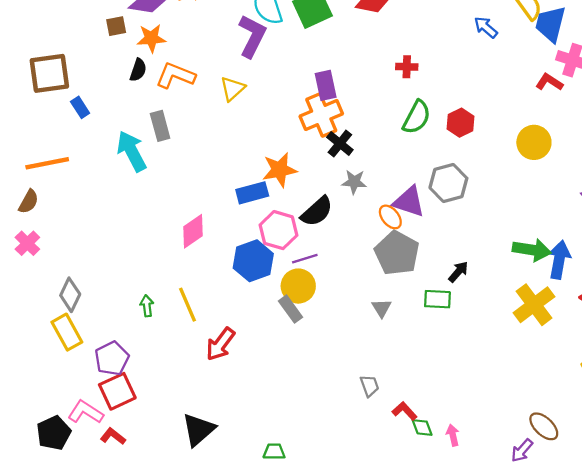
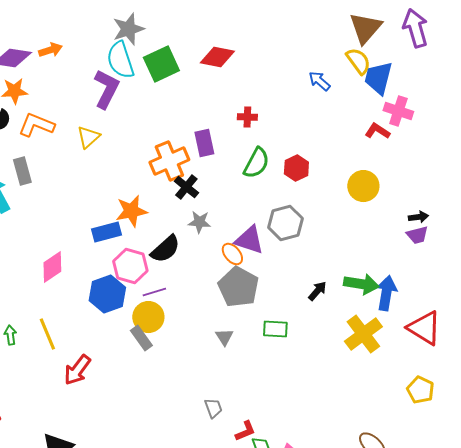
purple rectangle: (326, 85) -> (204, 143), moved
black arrow: (458, 272) -> (317, 291), moved
red L-shape: (405, 411) -> (245, 431), turned 110

